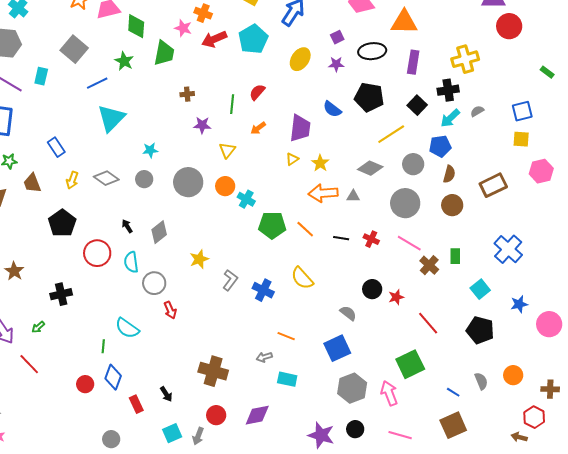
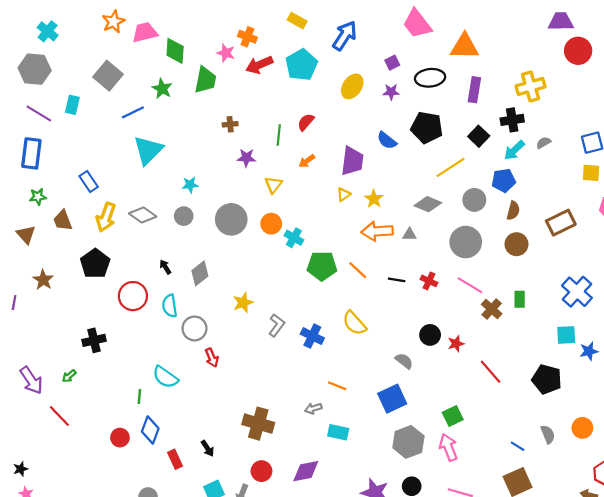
yellow arrow: (72, 180) -> (106, 217), size x1.5
brown star: (14, 271) -> (43, 280), moved
cyan square: (480, 289) -> (566, 335), moved, turned 36
green square: (410, 364) -> (453, 416), moved, size x0.7

